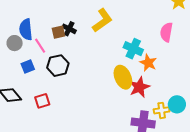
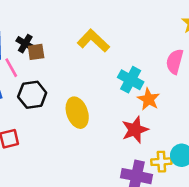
yellow L-shape: (102, 20) -> (93, 41), turned -105
black cross: (69, 29) -> (25, 44), moved
yellow ellipse: (123, 77) -> (77, 113), moved

